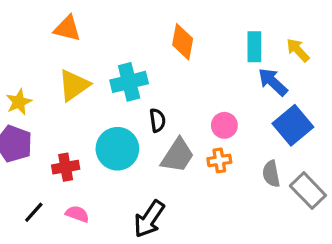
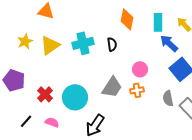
orange diamond: (183, 42) -> (127, 19), moved
yellow star: (19, 102) -> (25, 41), moved
black semicircle: (158, 120) -> (112, 44), moved
cyan circle: (117, 149) -> (75, 97), moved
red cross: (66, 167) -> (45, 94), turned -35

